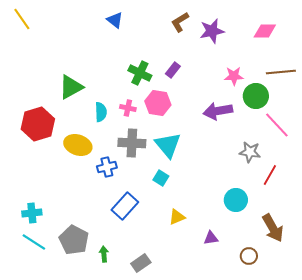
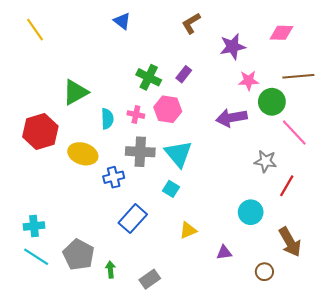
yellow line: (22, 19) -> (35, 30), moved
purple star: (212, 31) -> (233, 47), moved

